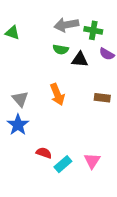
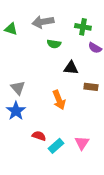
gray arrow: (66, 25) -> (43, 22), moved
black triangle: (80, 60) -> (71, 68), moved
orange arrow: (57, 94) -> (59, 100), moved

